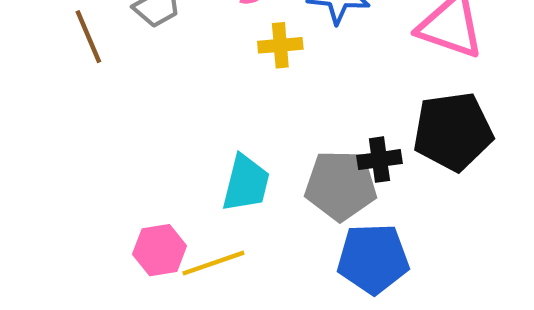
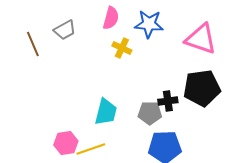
yellow cross: (280, 45) -> (122, 48), turned 30
gray pentagon: (341, 185) -> (150, 113), size x0.7

